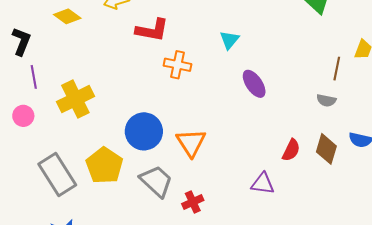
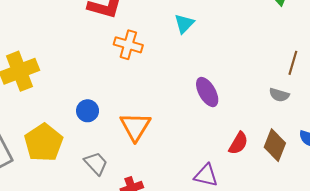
purple ellipse: (254, 84) -> (207, 92), moved
blue circle: (144, 131) -> (88, 111), size x0.6
gray trapezoid: (156, 181) -> (96, 163), size x0.7

